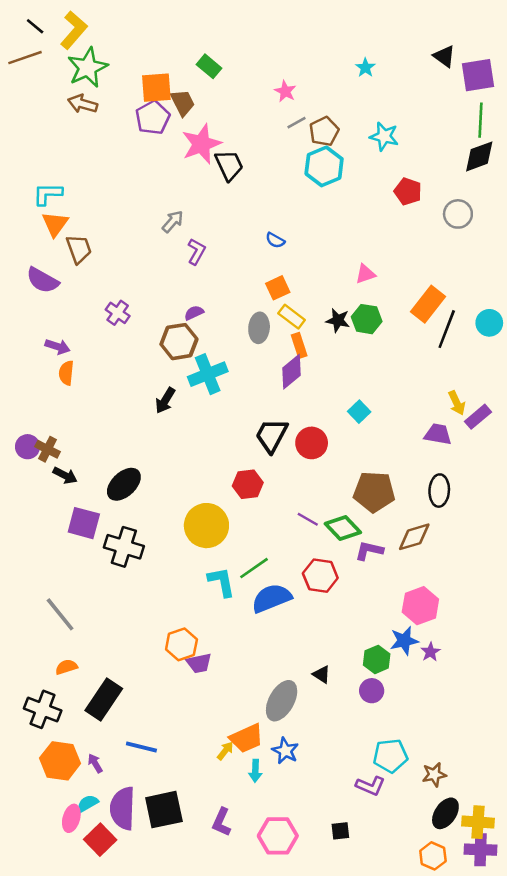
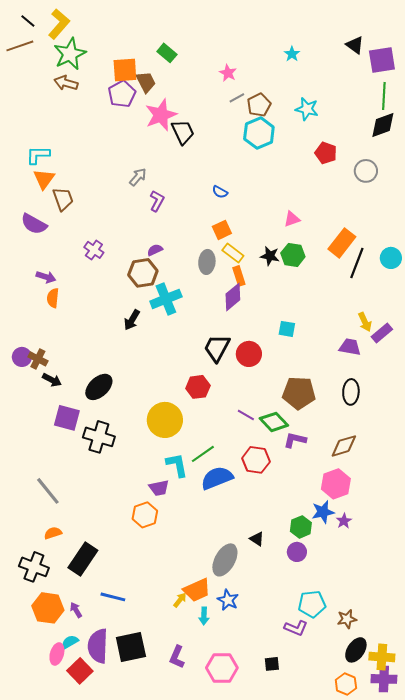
cyan square: (359, 412) -> (287, 329), turned -36
brown diamond: (414, 537) -> (344, 446), moved
purple trapezoid: (199, 663) -> (159, 488), moved

